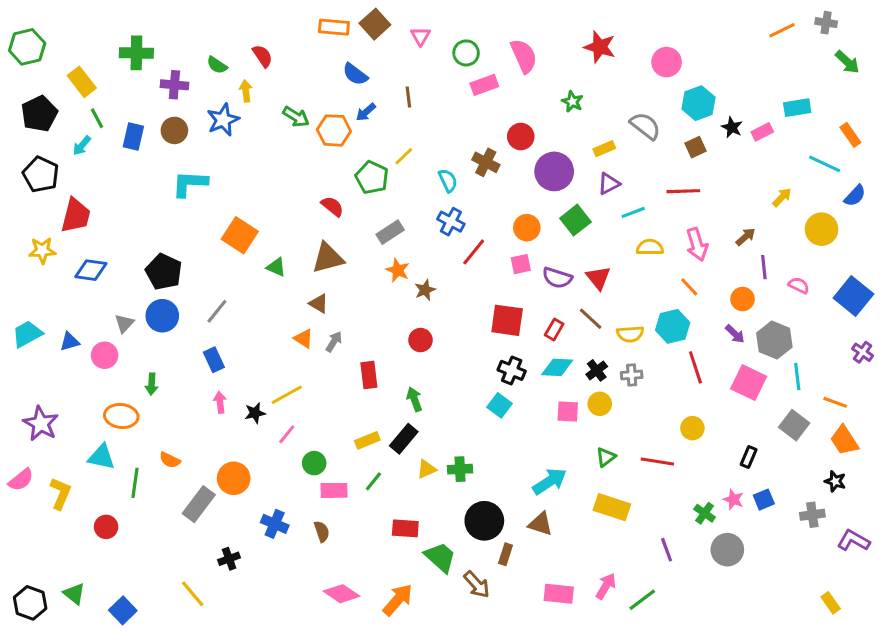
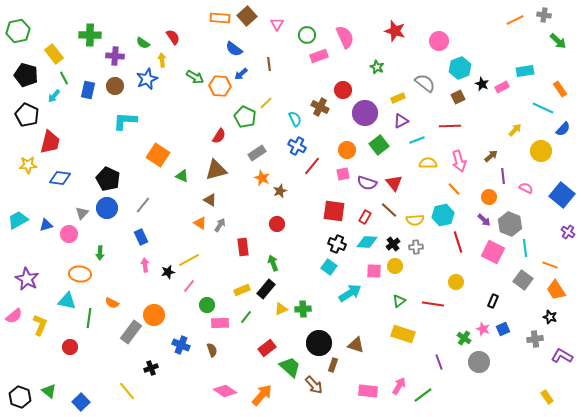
black pentagon: (39, 114) -> (26, 75), turned -30
red semicircle: (332, 206) -> (219, 136), turned 84
cyan arrow: (550, 481) -> (350, 293), moved
red rectangle: (405, 528) -> (267, 348), turned -42

